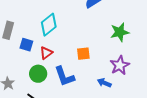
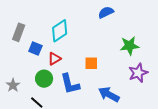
purple star: (120, 65) -> (138, 73), moved
blue arrow: (104, 83) -> (109, 94), size x1.5

